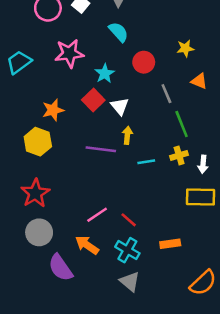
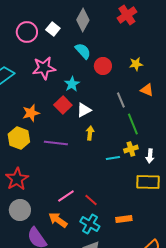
red circle: (144, 62) -> (103, 66), moved
white triangle: (120, 106) -> (84, 110), turned 42
purple line: (101, 149) -> (56, 143), moved
cyan line: (146, 162) -> (113, 158), moved

